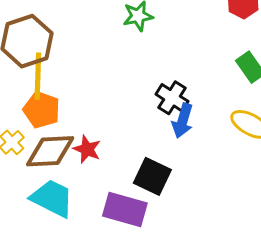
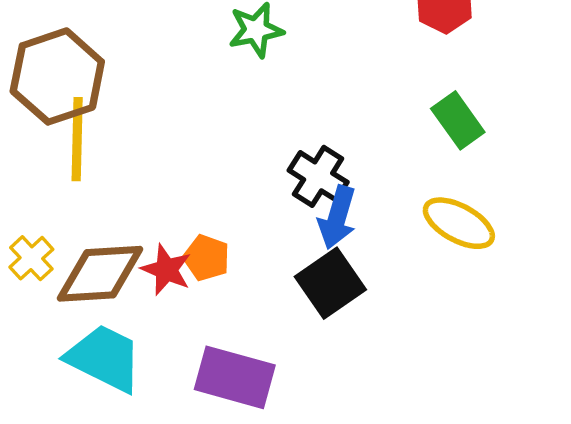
orange pentagon: (42, 110) -> (206, 258), moved, size x0.7
black square: (152, 176) -> (330, 283), moved, turned 30

